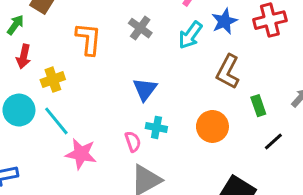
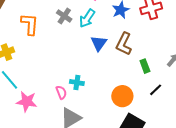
cyan arrow: (190, 35) -> (87, 18), moved
blue triangle: (145, 89) -> (99, 43), moved
orange circle: (212, 126) -> (122, 96), moved

